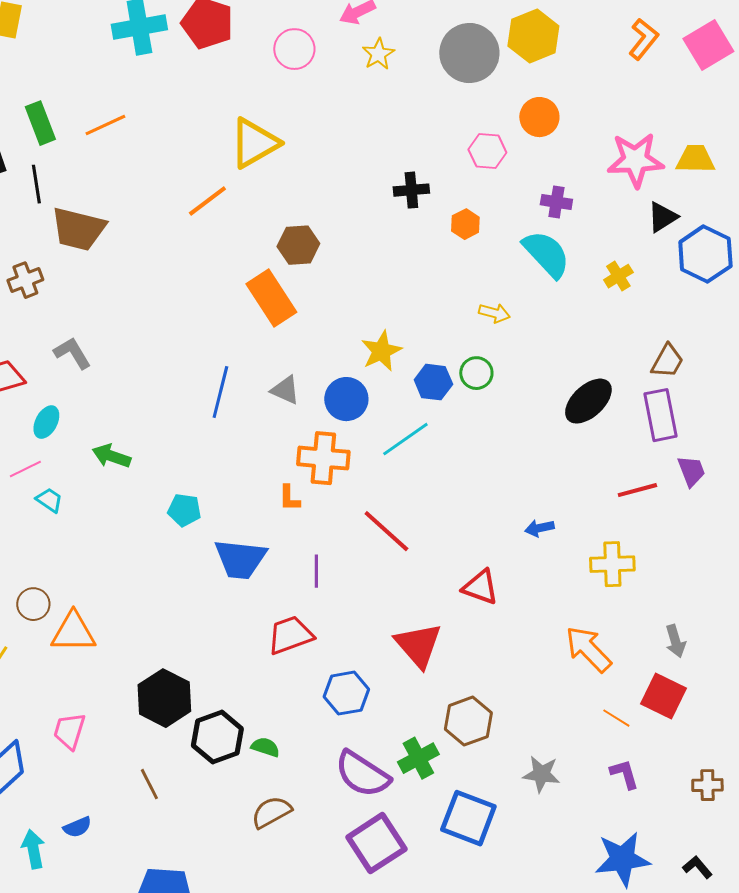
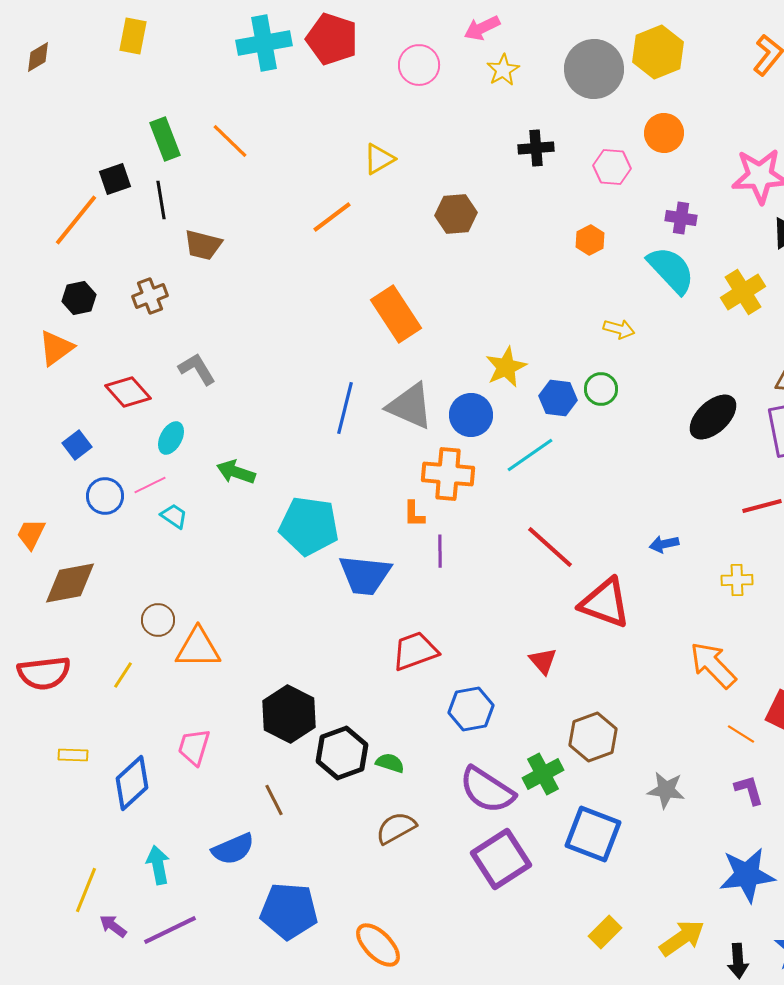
orange line: (105, 125) -> (230, 141), turned 69
yellow triangle: (254, 143) -> (379, 159), size x0.6
black cross: (411, 190) -> (536, 148), moved
brown trapezoid: (78, 229) -> (203, 245), size x0.7
brown hexagon: (298, 245) -> (456, 214), moved
yellow cross: (618, 276) -> (743, 292), size x1.5
gray triangle: (285, 390) -> (410, 406), size x1.6
cyan pentagon: (184, 510) -> (309, 526), size x1.8
red line: (386, 531) -> (550, 547), moved
yellow cross: (612, 564) -> (737, 580), size x0.7
purple line: (316, 571) -> (440, 551), moved
red triangle: (480, 587) -> (605, 603), size x1.4
red triangle: (418, 645) -> (543, 661), size x0.6
blue semicircle: (77, 827) -> (233, 849), moved, size x1.5

